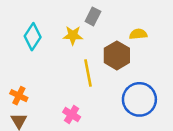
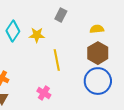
yellow star: (73, 35) -> (37, 35), moved
brown hexagon: (117, 55) -> (98, 53), moved

